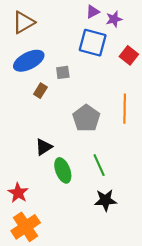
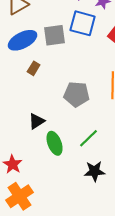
gray square: (63, 72) -> (55, 35), moved, size x1.6
gray pentagon: (86, 118) -> (77, 94), turned -30
green line: (99, 165) -> (89, 138), turned 70

